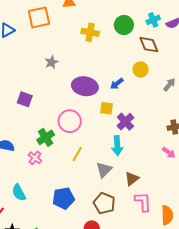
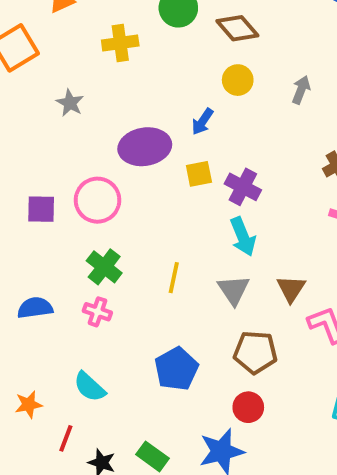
gray star: (51, 62) -> (70, 103), moved
pink circle: (70, 121) -> (97, 200), moved

